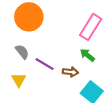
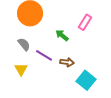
pink rectangle: (91, 27) -> (85, 22), size x0.7
green arrow: (87, 55) -> (62, 35), moved

